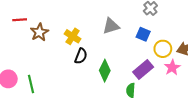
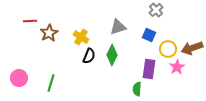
purple rectangle: (143, 70) -> (149, 69), turned -42
green diamond: (105, 71) -> (112, 55), moved
green line: (31, 84) -> (51, 83), moved, turned 30

